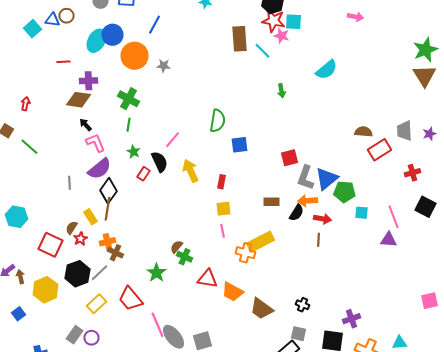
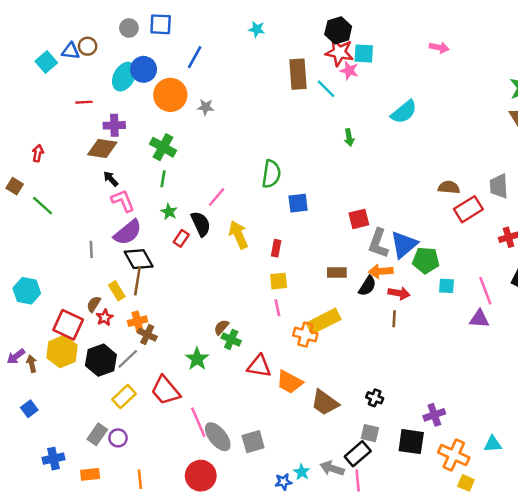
black diamond: (108, 191) -> (139, 259), turned -65
yellow hexagon: (46, 290) -> (62, 352), moved

